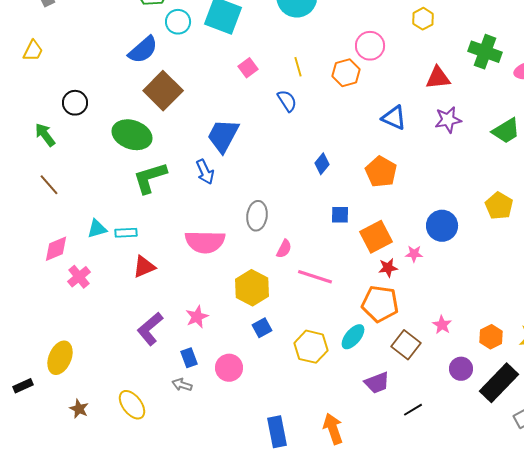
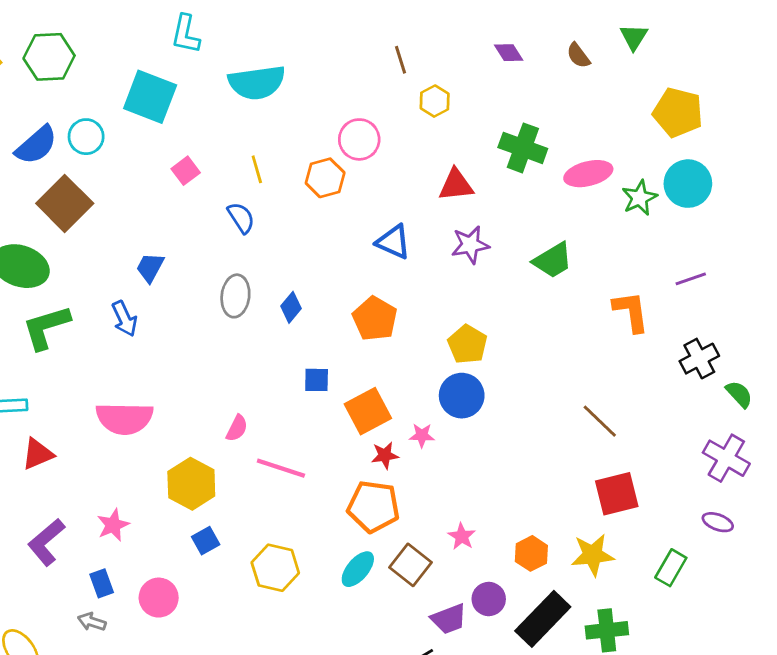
cyan circle: (178, 22) -> (86, 137), moved
blue trapezoid: (223, 136) -> (150, 267), size x0.6
yellow pentagon: (499, 206) -> (467, 344), moved
gray ellipse: (257, 216) -> (235, 296), moved
cyan ellipse: (353, 337) -> (358, 569), moved
purple trapezoid: (377, 383) -> (449, 619), moved

